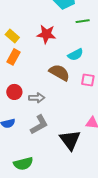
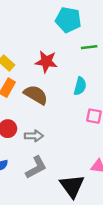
cyan semicircle: (75, 55) -> (80, 86), turned -49
brown semicircle: (59, 73) -> (36, 95), moved

